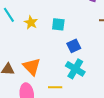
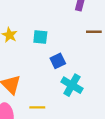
cyan cross: (75, 69) -> (72, 85), moved

